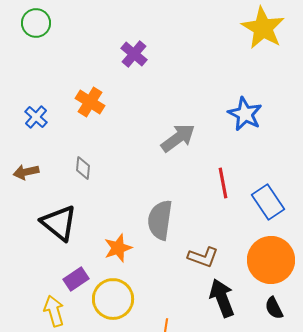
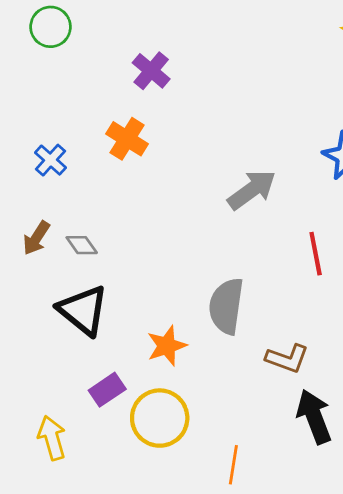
purple cross: (134, 54) -> (151, 71), moved
gray diamond: (83, 168) -> (82, 245), moved, turned -40
brown arrow: (26, 172) -> (36, 238), turned -45
yellow arrow: (54, 311) -> (52, 438), moved

